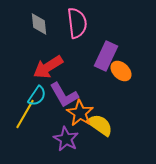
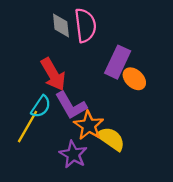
gray diamond: (39, 24) -> (61, 25), moved
red arrow: (48, 67) -> (53, 74), turned -88

